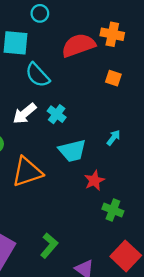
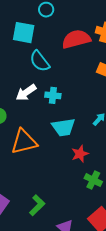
cyan cross: (57, 114) -> (53, 95), turned -35

